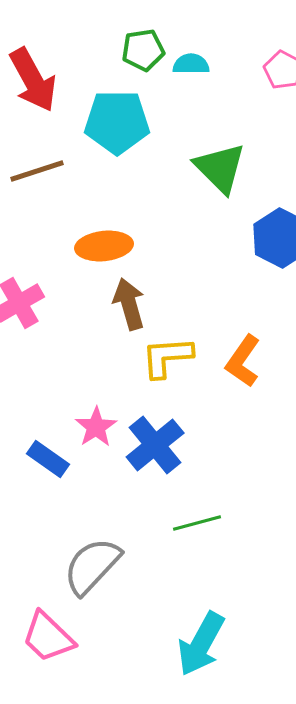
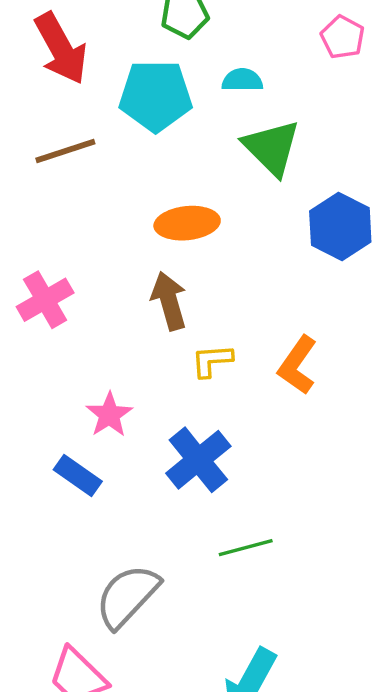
cyan semicircle: (191, 64) -> (242, 80), moved
orange ellipse: (104, 246) -> (187, 223), moved
yellow L-shape: (167, 357) -> (212, 361), size x0.7
pink star: (96, 427) -> (109, 415), moved

